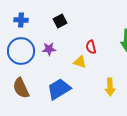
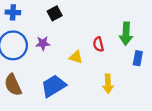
red semicircle: (91, 47) -> (98, 44), moved

